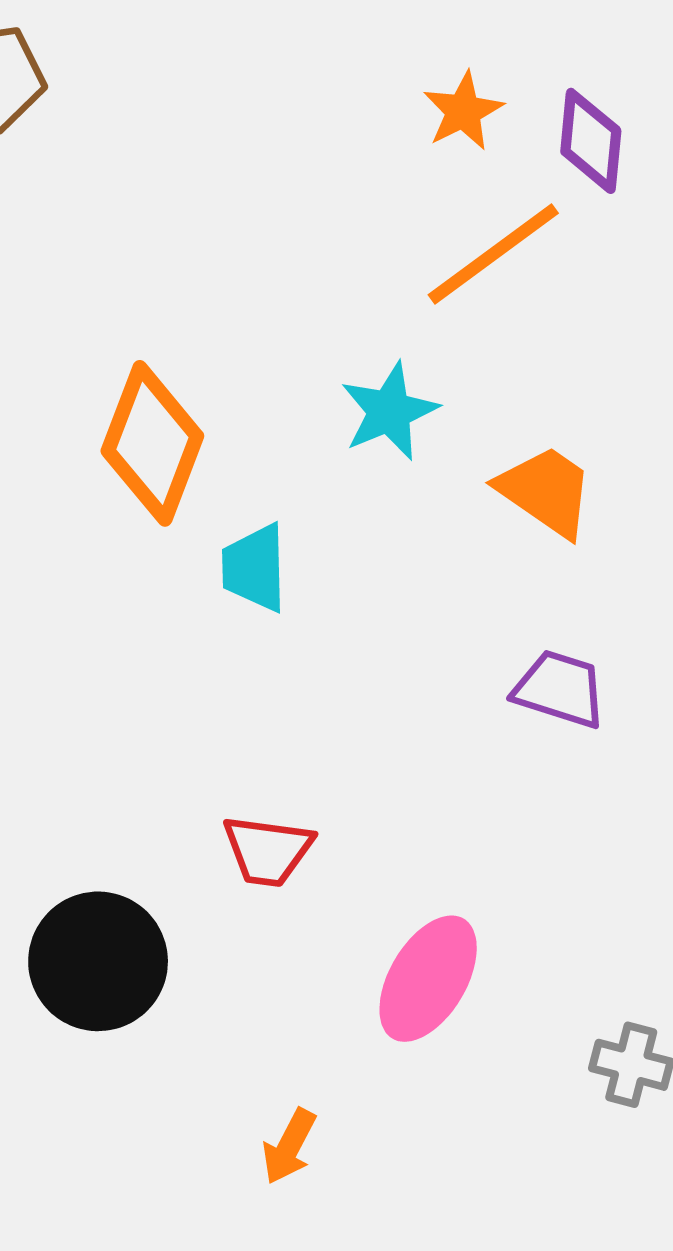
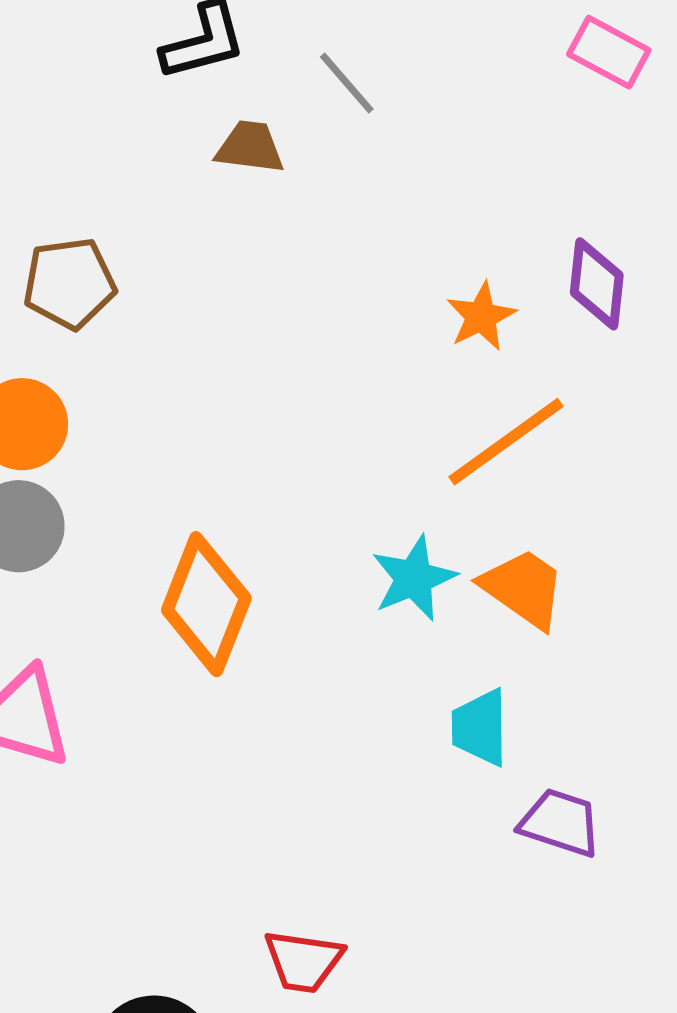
purple diamond: (591, 141) -> (597, 284), moved
orange trapezoid: (546, 491) -> (523, 588), moved
cyan trapezoid: (255, 568) -> (480, 728), moved

